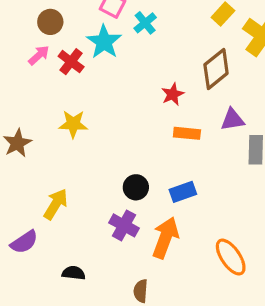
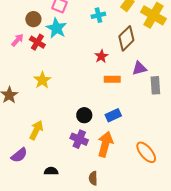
brown circle: (50, 22) -> (33, 19), moved
cyan cross: (145, 23) -> (98, 15), moved, turned 32
yellow star: (73, 124) -> (42, 80), turned -30

